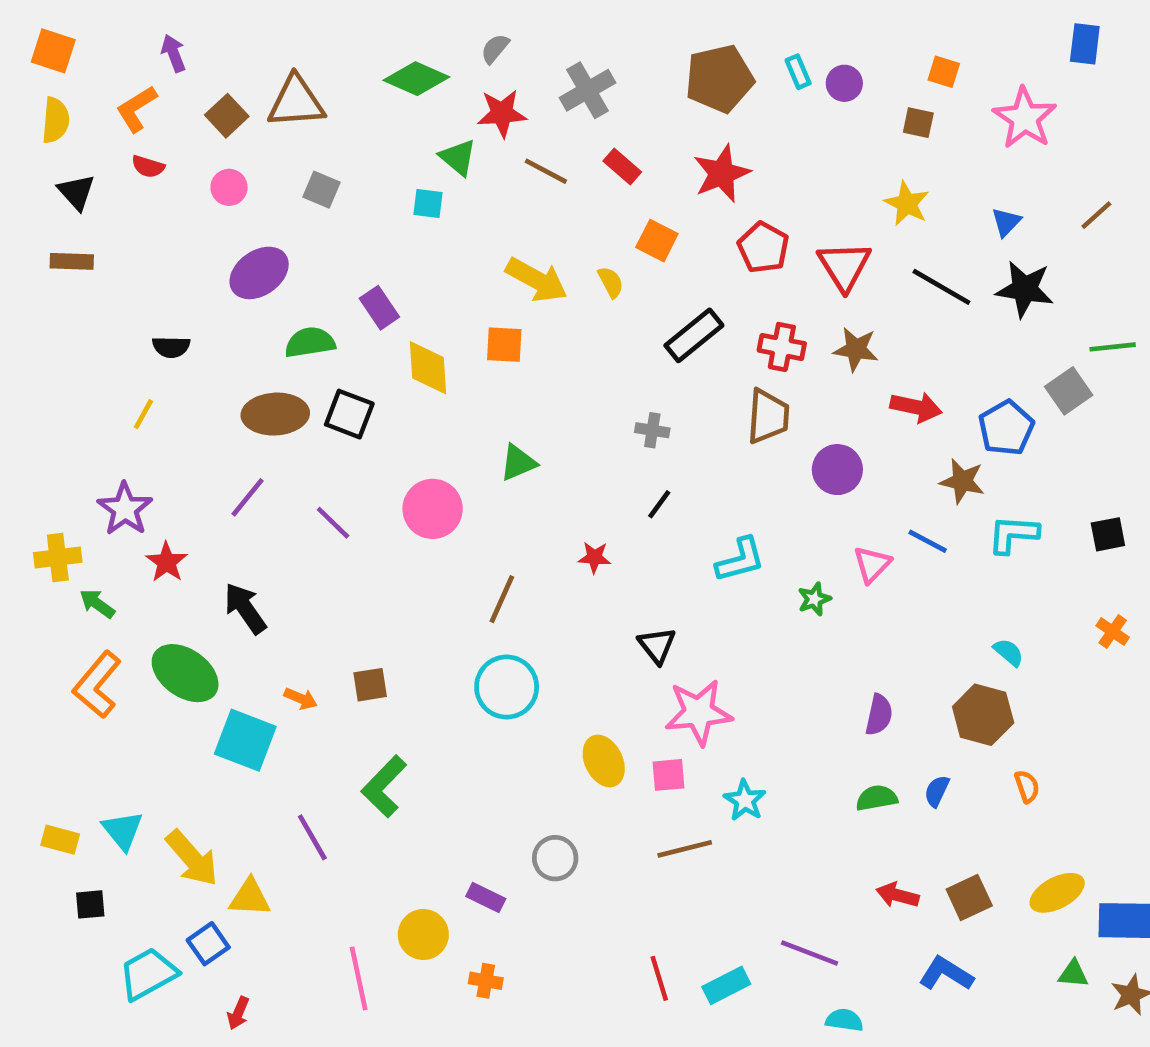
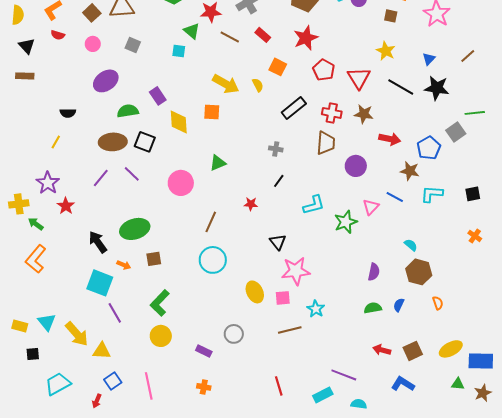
purple line: (333, 523) -> (132, 174), moved
green star: (814, 599) -> (346, 222), size x1.6
black arrow: (245, 608) -> (98, 242), moved
cyan semicircle: (1009, 652) -> (411, 245), moved
green ellipse: (185, 673) -> (135, 229), moved, turned -52
purple line: (312, 837) -> (115, 313), moved
yellow circle: (423, 934) -> (161, 336), moved
blue square: (208, 944) -> (113, 381), moved
cyan rectangle: (726, 985) -> (323, 395), moved

